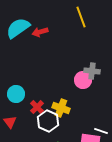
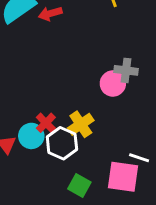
cyan circle: (16, 94) -> (31, 136), moved
yellow cross: (61, 108) -> (81, 124), turned 36

